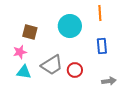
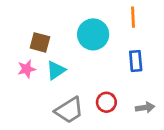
gray trapezoid: (52, 65) -> (69, 110), moved
red circle: (75, 70) -> (106, 102), moved
cyan triangle: (24, 72) -> (56, 70), moved, turned -42

